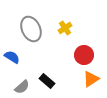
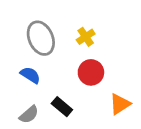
red circle: (84, 55) -> (91, 72), moved
blue semicircle: (12, 57) -> (30, 75), moved

